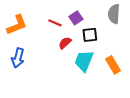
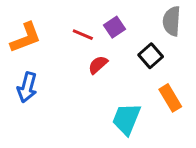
black square: (90, 35) -> (151, 56), moved, turned -35
cyan trapezoid: (84, 61) -> (127, 119), moved

